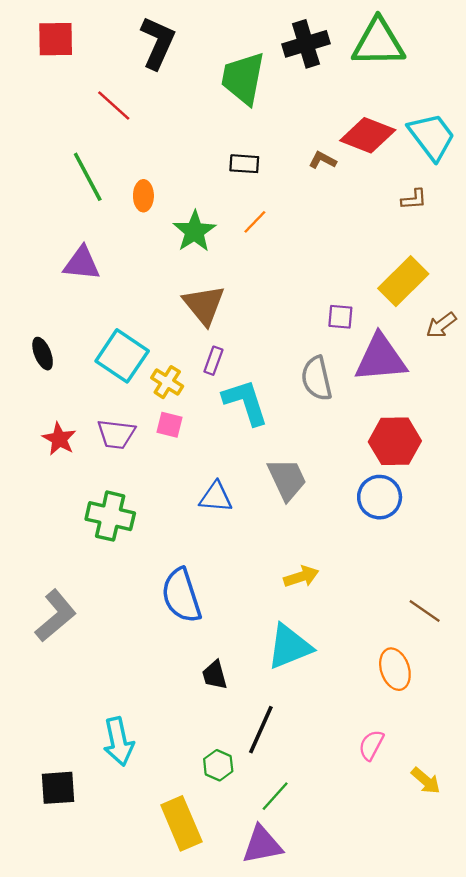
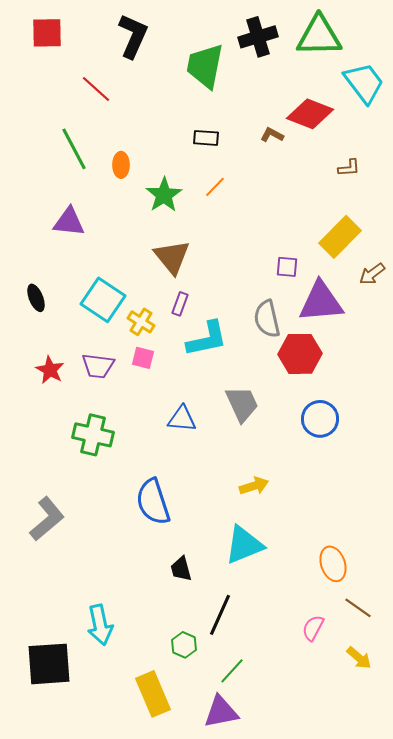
cyan trapezoid: (432, 136) -> (364, 83), moved
cyan L-shape: (245, 402) -> (207, 339), turned 96
red hexagon: (395, 441) -> (300, 354), moved
brown line: (425, 611) -> (358, 608), moved
black square: (58, 788) -> (49, 664), size x1.5

